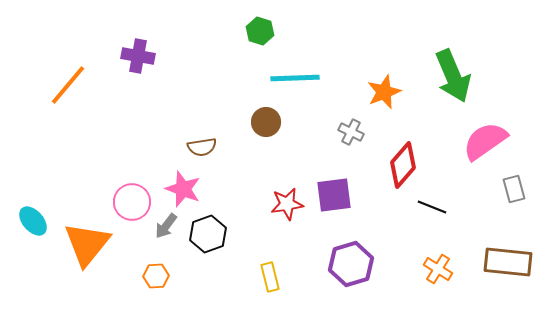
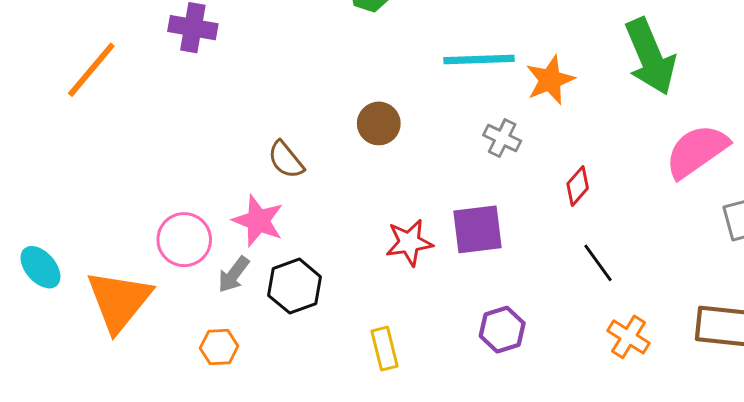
cyan line: (295, 78) -> (479, 60), moved
brown semicircle: (202, 147) -> (286, 160), turned 60
red diamond: (403, 165) -> (578, 186), size x0.6
black line: (432, 207) -> (598, 263), moved, turned 32
purple hexagon: (351, 264) -> (502, 330), size x0.7

